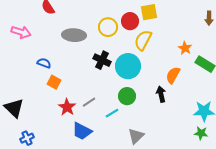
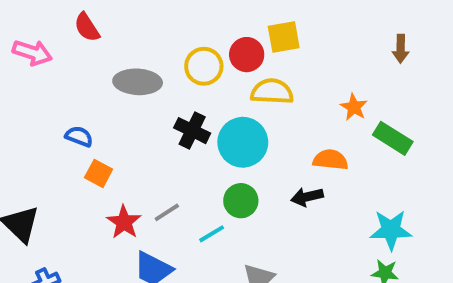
pink arrow: (21, 32) -> (32, 53), moved
yellow semicircle: (143, 40) -> (272, 92), turned 65
orange semicircle: (173, 75) -> (330, 160), turned 66
black arrow: (161, 94) -> (307, 197), turned -91

